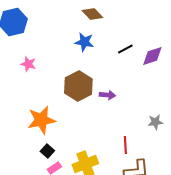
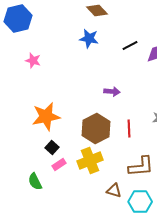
brown hexagon: (78, 86) -> (96, 128), moved
red line: (125, 145) -> (129, 128), moved

